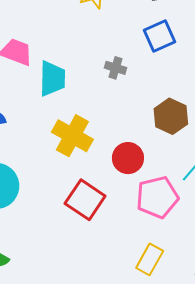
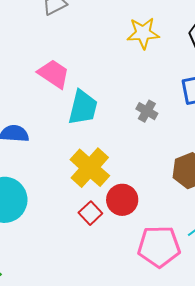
red circle: (128, 158) -> (122, 200), moved
red square: (85, 200) -> (90, 213), moved, size x0.6

